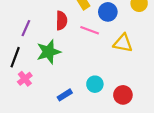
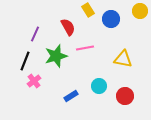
red semicircle: (61, 21) -> (68, 27), turned -30
pink line: (90, 30) -> (85, 48), moved, turned -30
yellow triangle: (123, 43) -> (123, 59), moved

